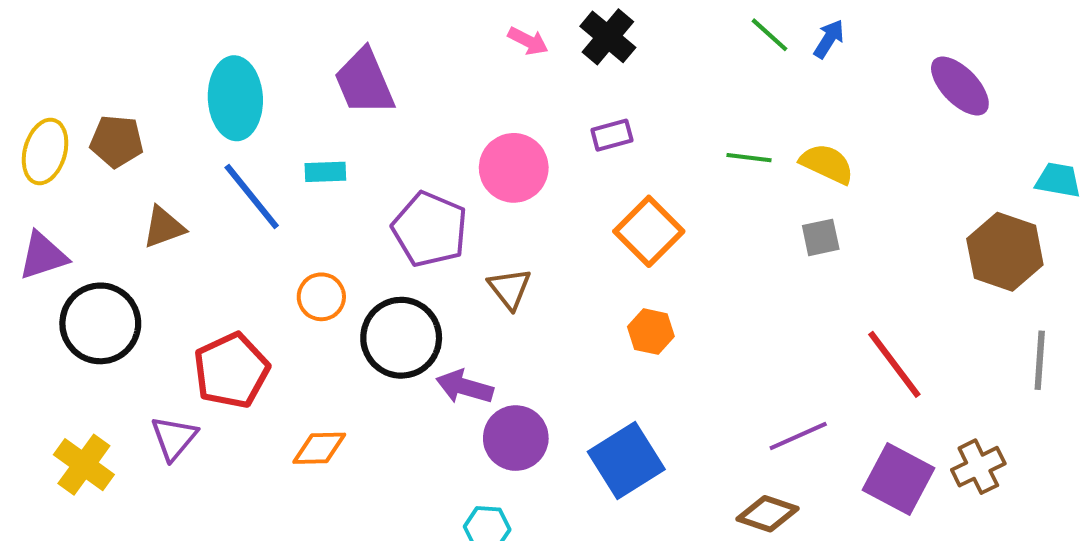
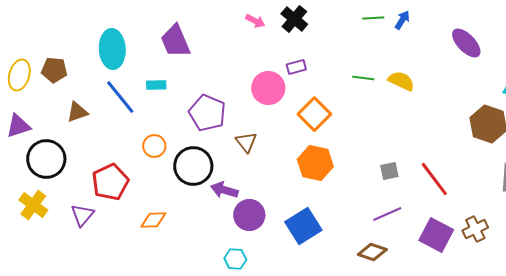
green line: (770, 35) -> (373, 18), turned -45
pink circle: (514, 168) -> (268, 88), moved
gray square: (821, 237) -> (389, 171), moved
orange hexagon: (651, 332) -> (315, 163), size x1.6
yellow cross: (84, 465) -> (33, 205), moved

